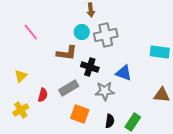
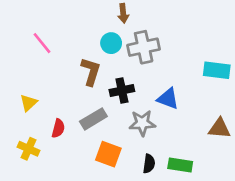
brown L-shape: (67, 53) -> (91, 72), turned -80
black cross: (90, 67) -> (122, 90), turned -30
yellow cross: (21, 110) -> (28, 149), turned -35
green rectangle: (133, 122) -> (180, 165), turned 66

